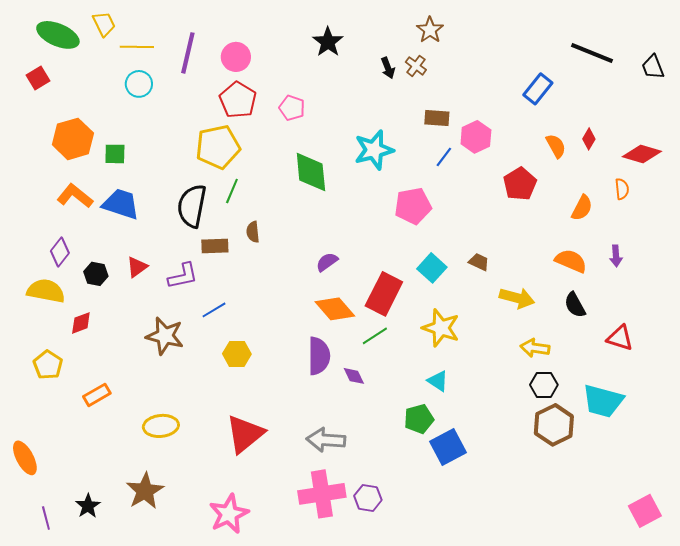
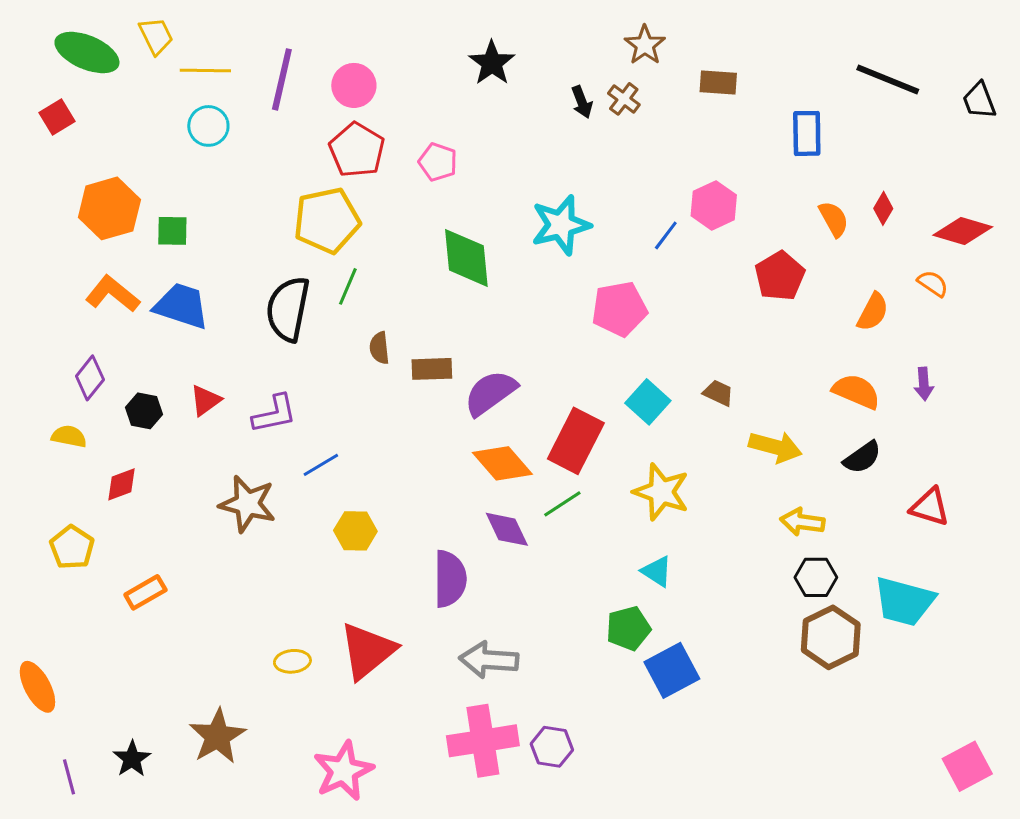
blue rectangle: (538, 89) -> (807, 133), turned -40
brown rectangle: (437, 118) -> (718, 82), moved
orange semicircle: (622, 189) -> (933, 283), turned -50
brown rectangle: (215, 246) -> (432, 369), moved
purple semicircle: (327, 262) -> (490, 393), size x1.6
yellow semicircle: (46, 291) -> (69, 436), size x0.6
black semicircle: (575, 305) -> (862, 457), turned -96
purple semicircle: (319, 356) -> (450, 579), moved
purple diamond: (354, 376) -> (507, 529), moved, size x1.4
yellow ellipse: (161, 426) -> (292, 661), moved, size x0.7

